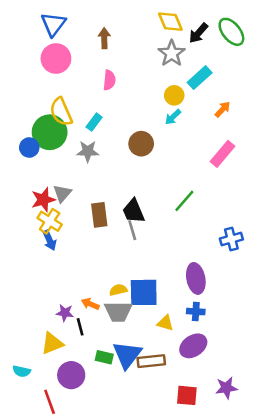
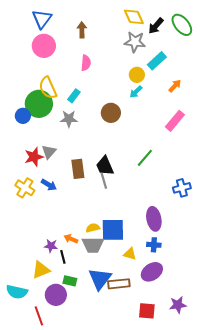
gray star: (172, 53) -> (135, 42), turned -30
yellow cross: (50, 221) -> (25, 188), moved
blue arrow: (50, 240) -> (49, 185), moved, turned -35
green rectangle: (104, 357) -> (70, 281), moved
cyan semicircle: (22, 371) -> (17, 292), size x1.5

